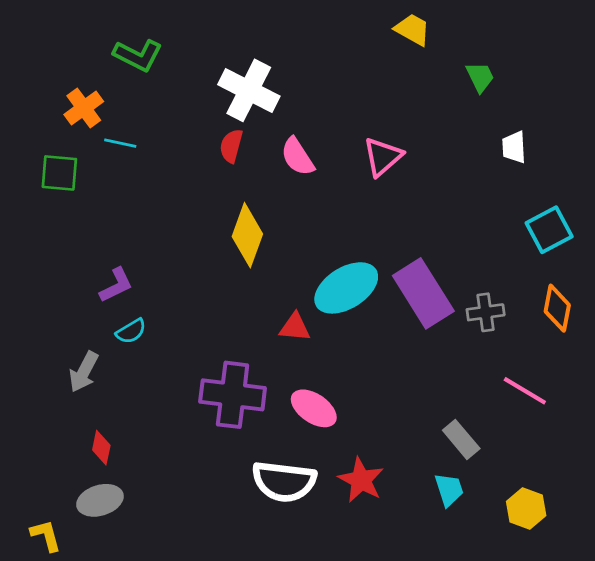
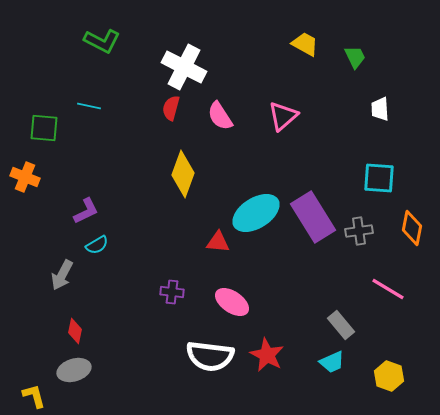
yellow trapezoid: (412, 30) -> (305, 44), moved
orange cross: (84, 108) -> (25, 177), moved, turned -32
cyan square: (549, 230) -> (379, 178), moved, turned 32
purple cross: (233, 395) -> (172, 292), size x0.5
cyan trapezoid: (449, 490) -> (332, 362), turned 84

